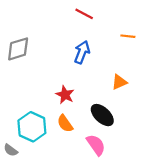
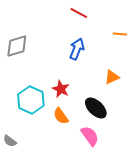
cyan hexagon: (32, 127) -> (31, 100), moved

